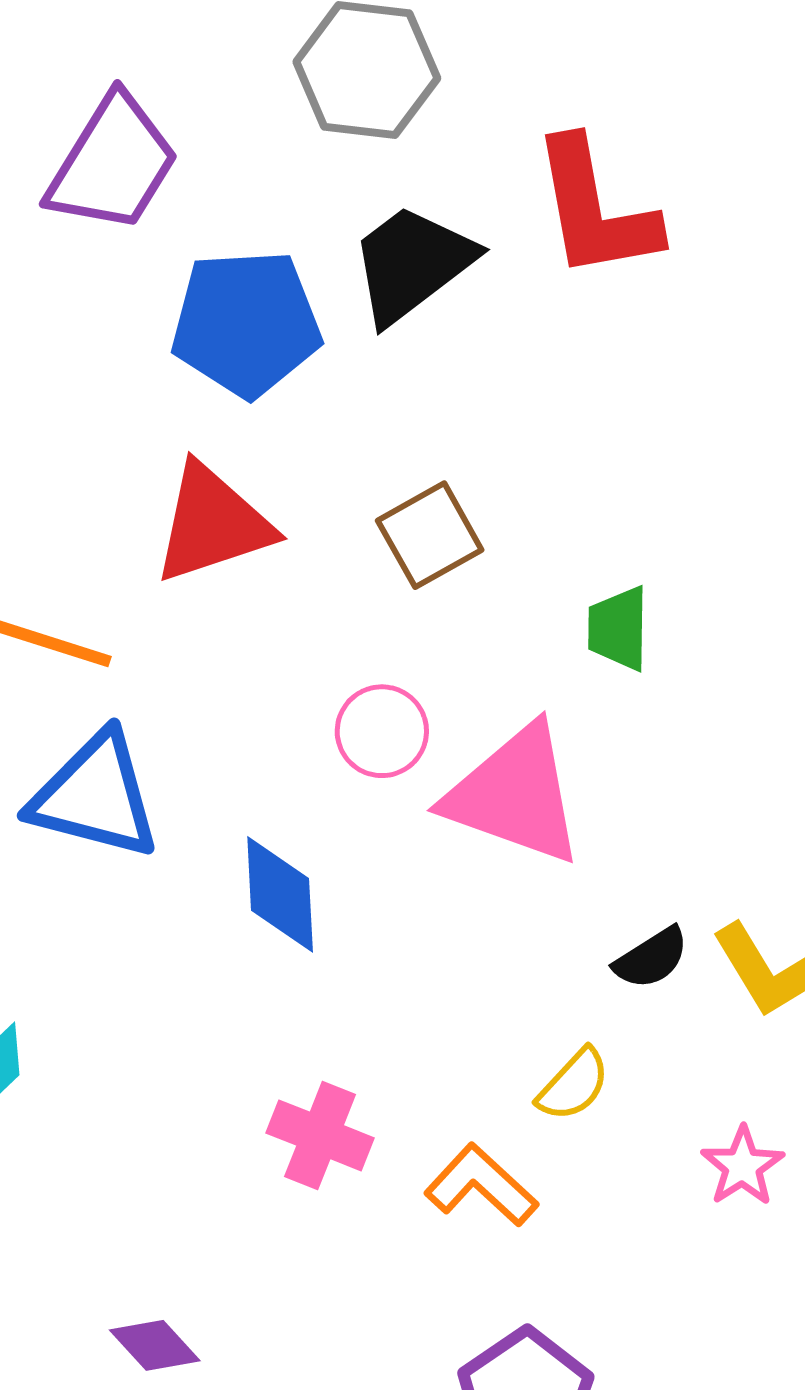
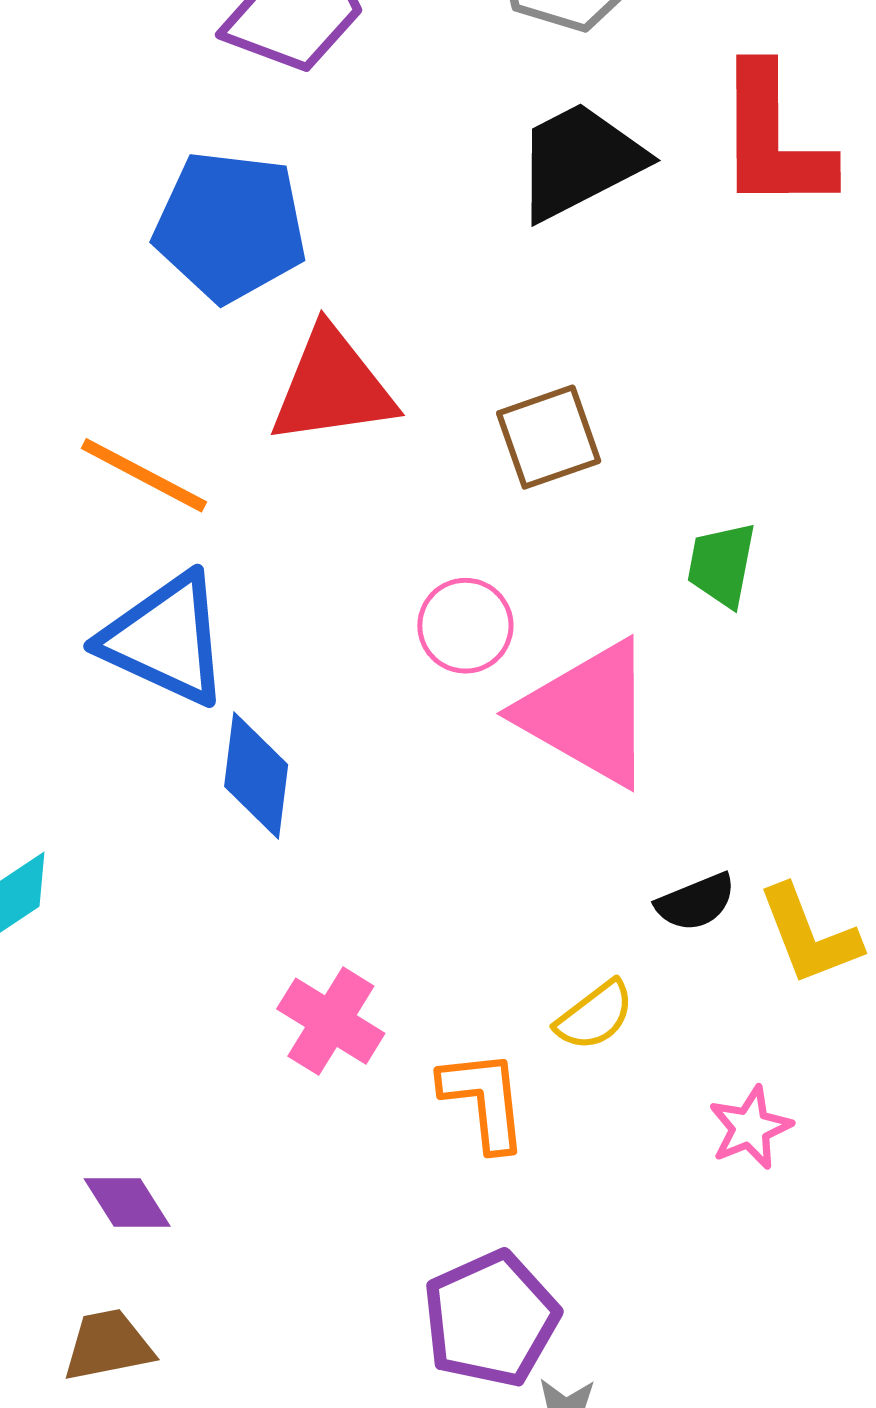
blue pentagon: (246, 323) -> (230, 226), moved
blue diamond: (280, 894) -> (256, 776), moved
orange L-shape: (481, 1185) -> (484, 1100), turned 31

